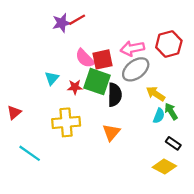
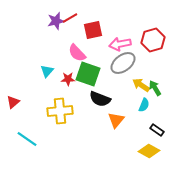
red square: (103, 59) -> (93, 30), moved
black semicircle: (115, 95) -> (100, 99), moved, turned 110
green arrow: (171, 111) -> (155, 88), moved
orange triangle: (111, 132) -> (116, 120), moved

